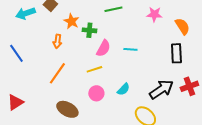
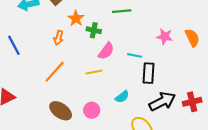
pink star: (154, 14) -> (165, 37), moved
black rectangle: (176, 53) -> (148, 73), moved
pink circle: (96, 93) -> (92, 110), moved

